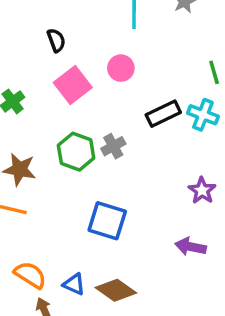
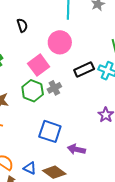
pink circle: (121, 68) -> (60, 42), size x1.5
pink square: (73, 85) -> (39, 65), moved
purple arrow: (191, 247) -> (76, 149), moved

